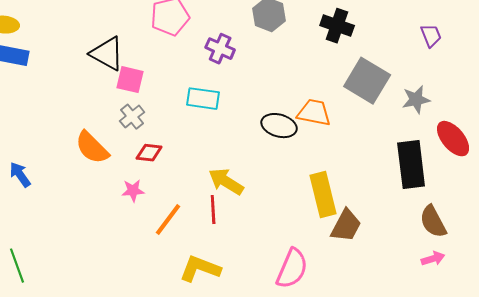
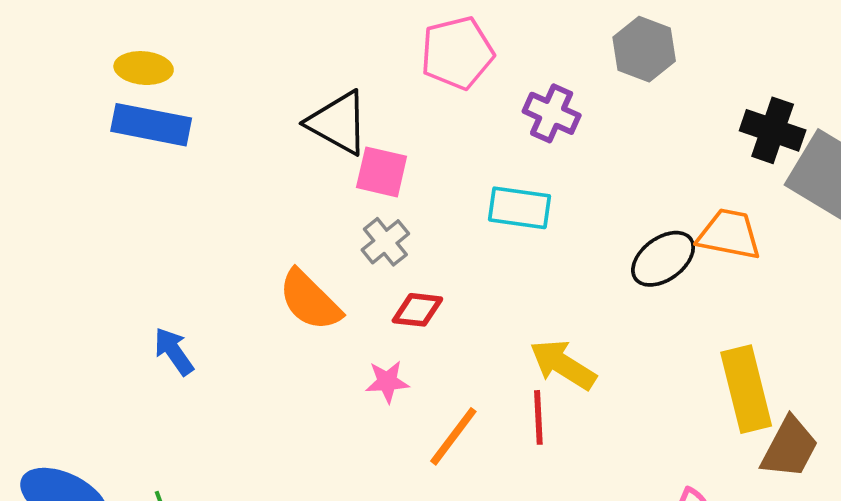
black cross: (337, 26) -> (773, 130), moved
black ellipse: (279, 126) -> (663, 259), turned -52

